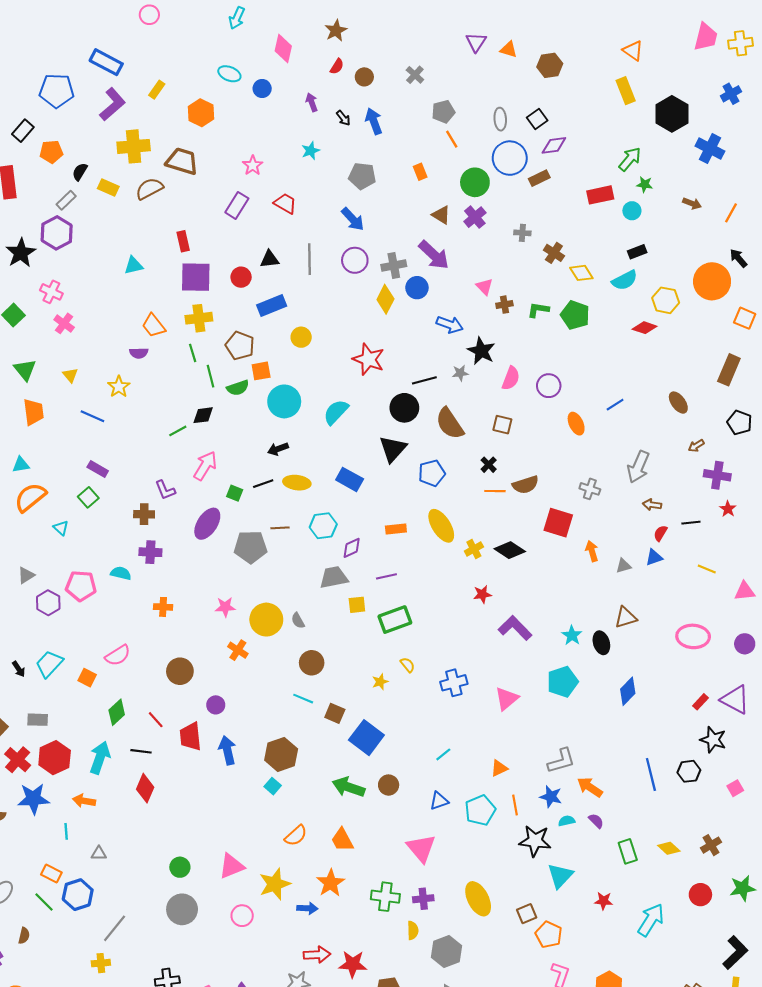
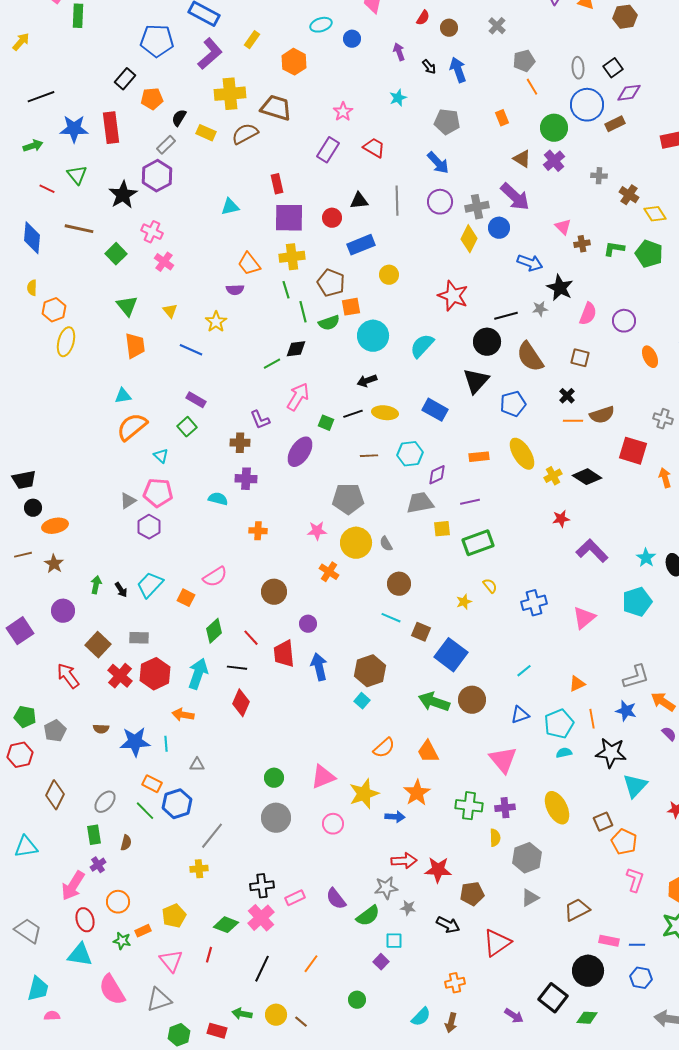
cyan ellipse: (229, 74) -> (321, 25), turned -40
gray pentagon: (251, 547) -> (348, 499), moved
pink pentagon: (81, 586) -> (158, 493), moved
brown circle: (389, 785) -> (472, 700), size x1.4
blue star: (33, 799) -> (135, 742), moved
cyan semicircle: (567, 821) -> (564, 753), moved

